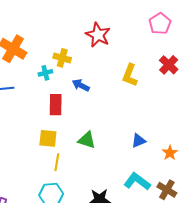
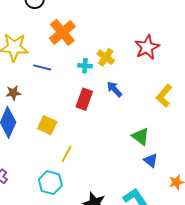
yellow square: (48, 138) -> (47, 125), moved
green triangle: (87, 140) -> (141, 136), moved
blue triangle: (139, 141) -> (151, 160), turned 42

